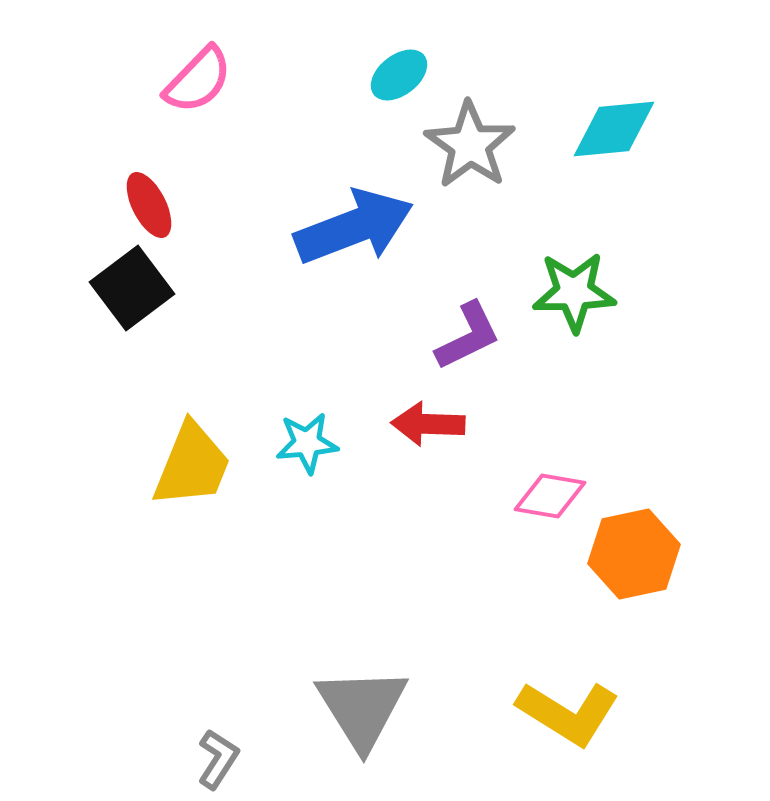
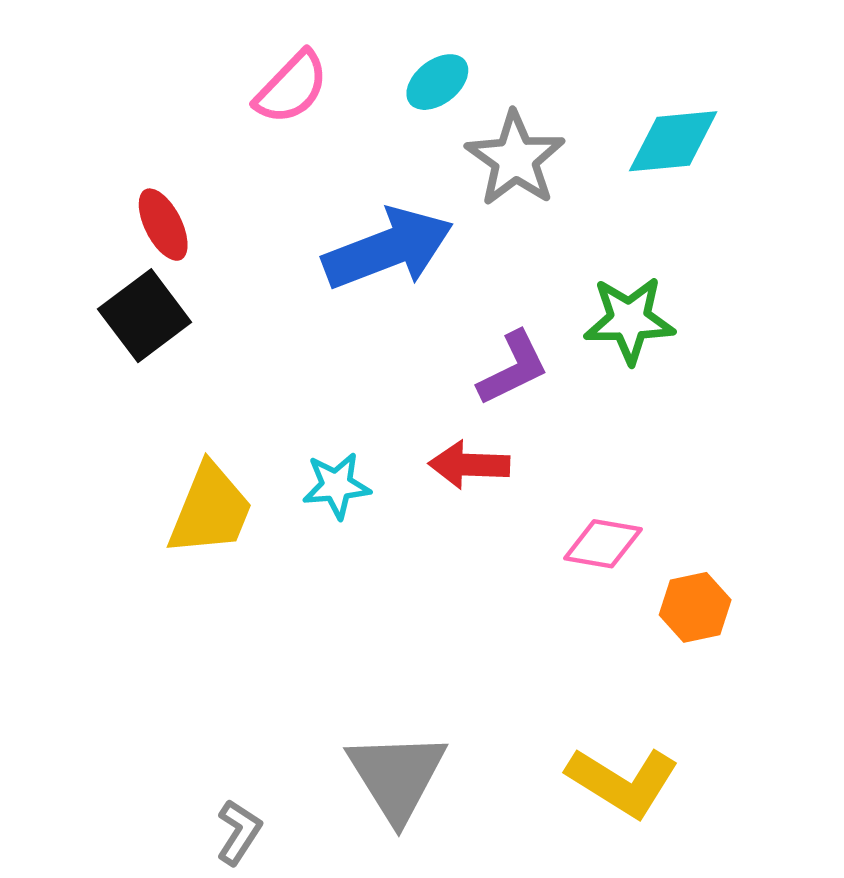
pink semicircle: (198, 80) -> (291, 88), moved
orange hexagon: (634, 554) -> (695, 607), size x0.7

